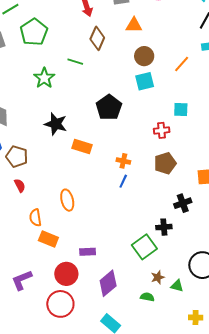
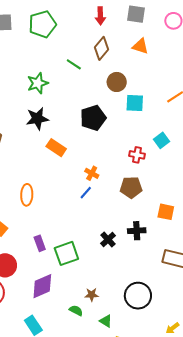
brown circle: (144, 56) -> (117, 82), moved
green star: (44, 78) -> (38, 83), moved
cyan square: (181, 110) -> (161, 140), turned 35
black star: (56, 124) -> (37, 119), turned 30
black cross: (164, 227) -> (108, 239), moved, turned 35
green square: (144, 247) -> (66, 253), moved
purple rectangle: (88, 252) -> (40, 243), moved, turned 56
green triangle: (177, 286) -> (106, 321), moved

